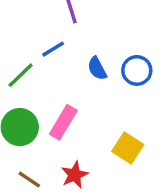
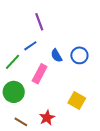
pink rectangle: (63, 122) -> (40, 74), moved

